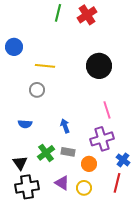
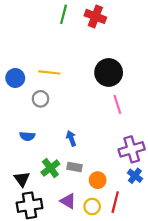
red cross: (87, 15) -> (95, 16), turned -36
blue circle: (14, 47) -> (15, 78), moved
pink line: (107, 110) -> (117, 104), moved
purple cross: (102, 139) -> (132, 149), moved
red line: (117, 183) -> (115, 202), moved

